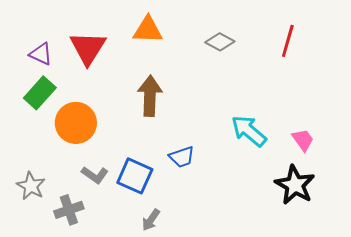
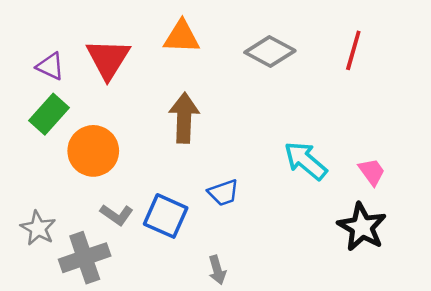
gray diamond: (220, 42) -> (270, 52), size x1.4
gray cross: (69, 210) -> (85, 258), size x1.4
gray arrow: (151, 220) -> (217, 270), moved, turned -50

